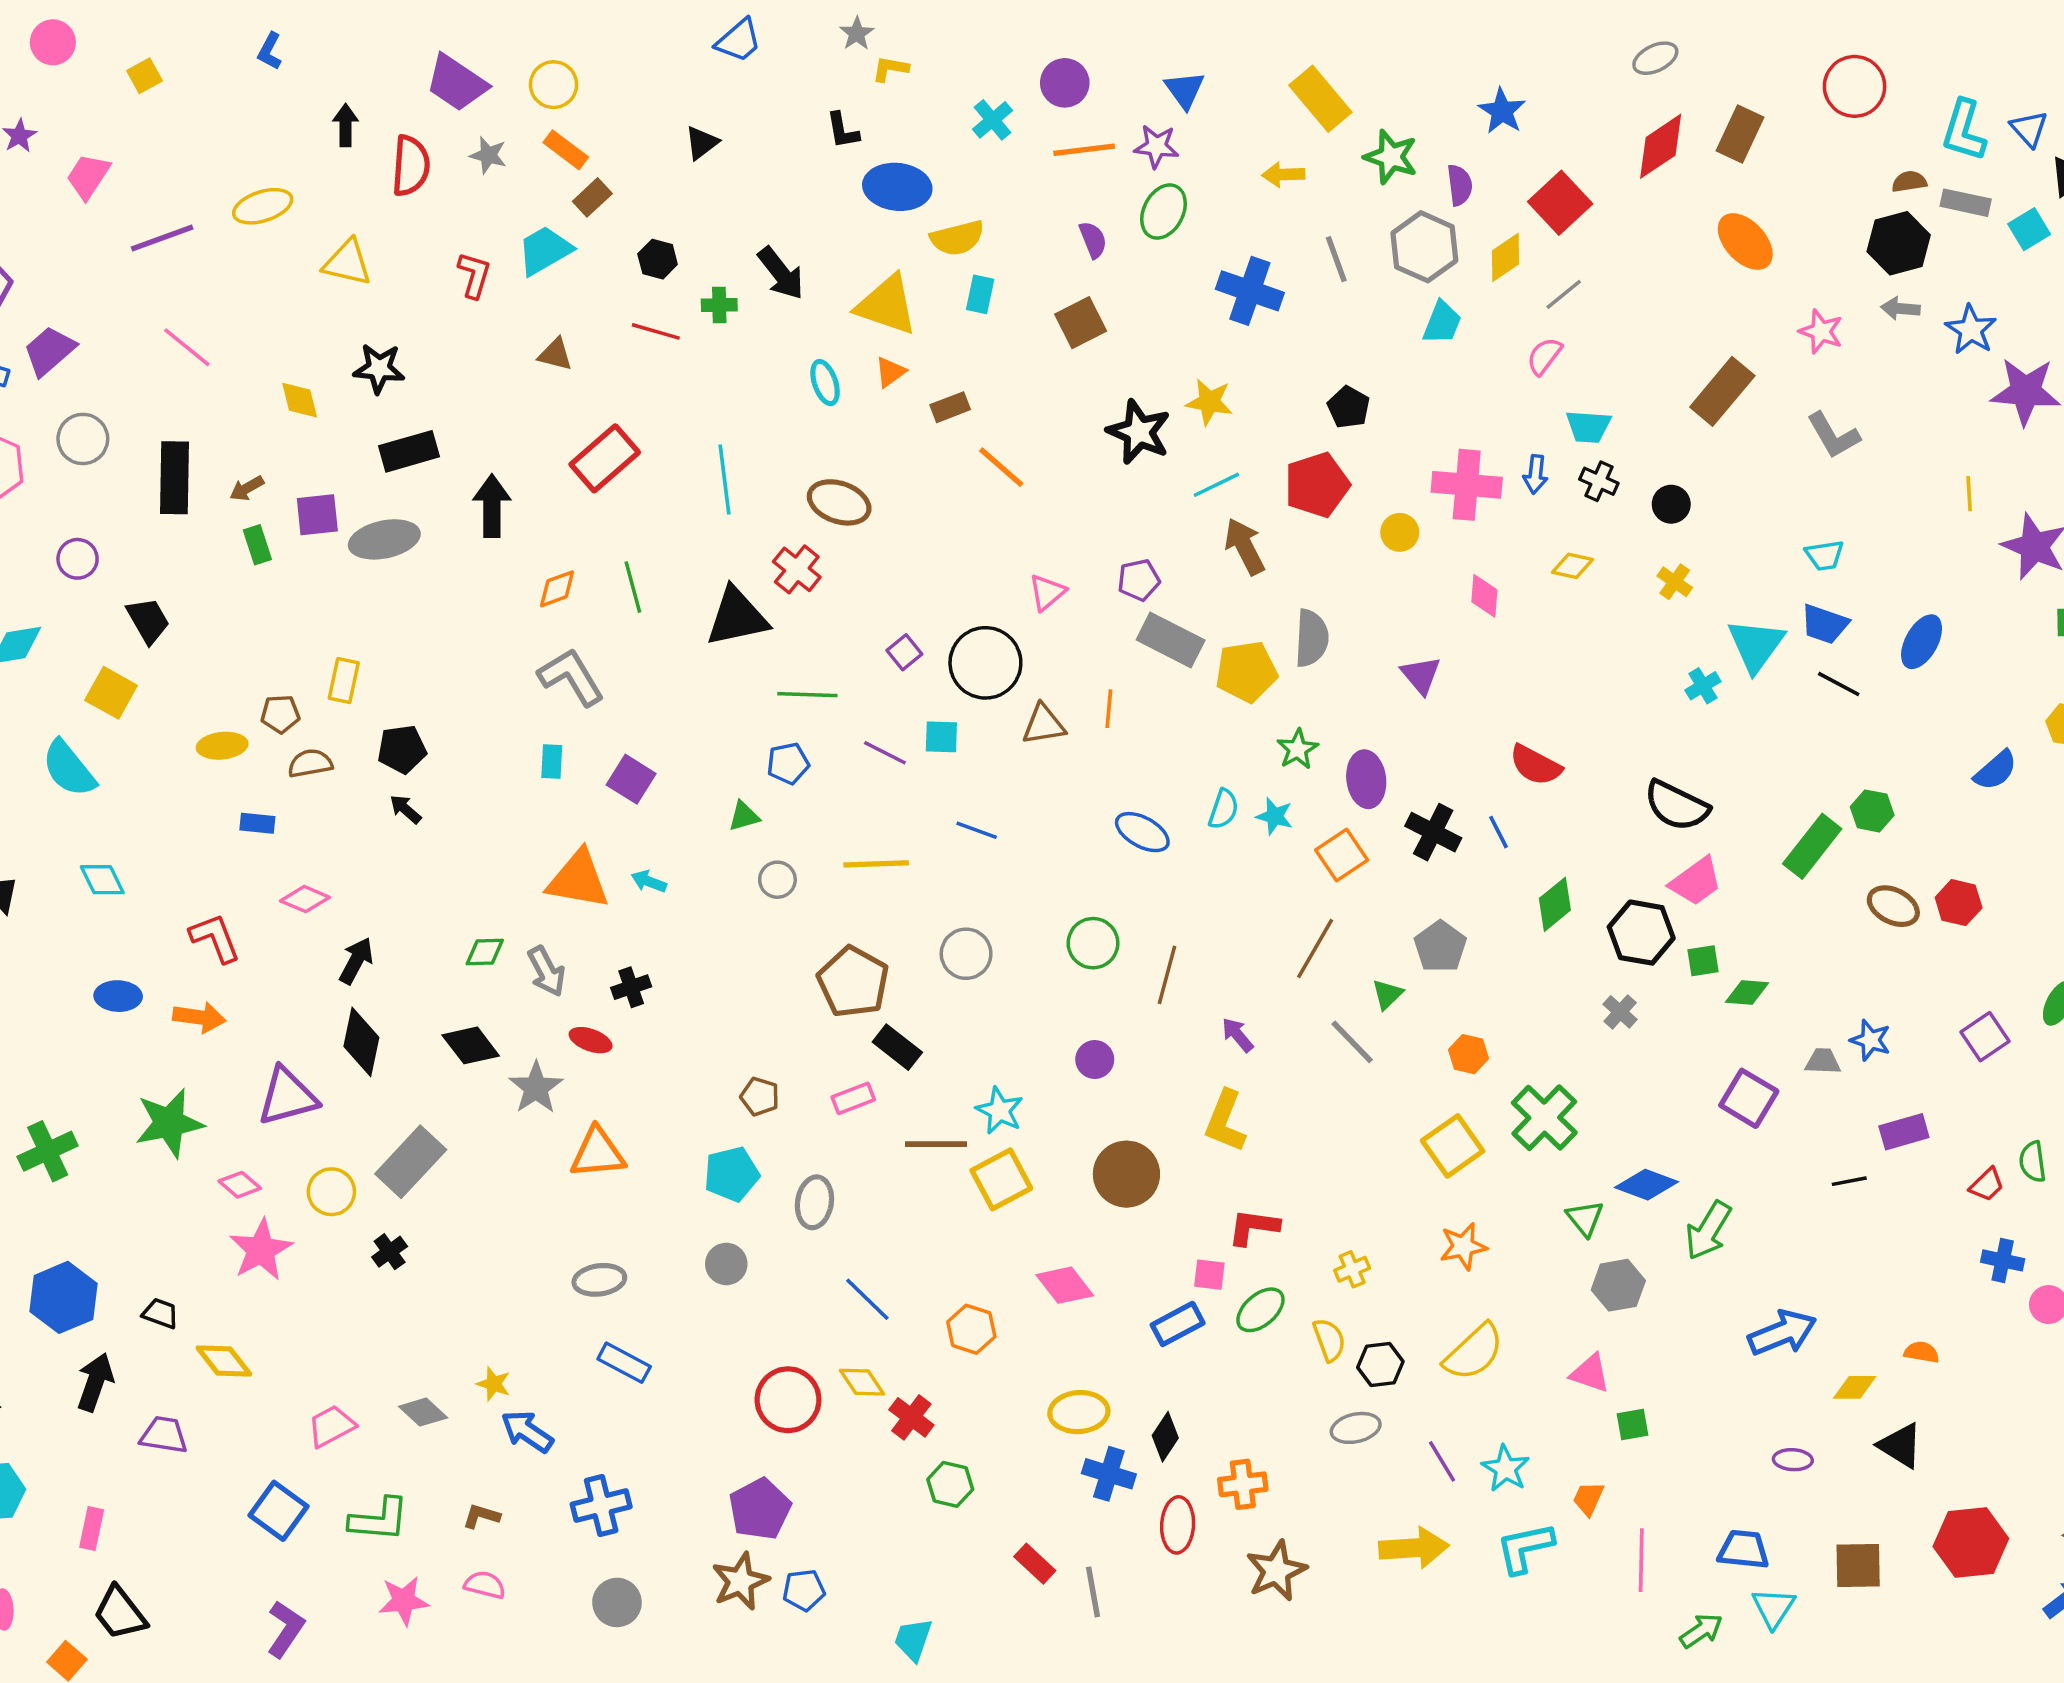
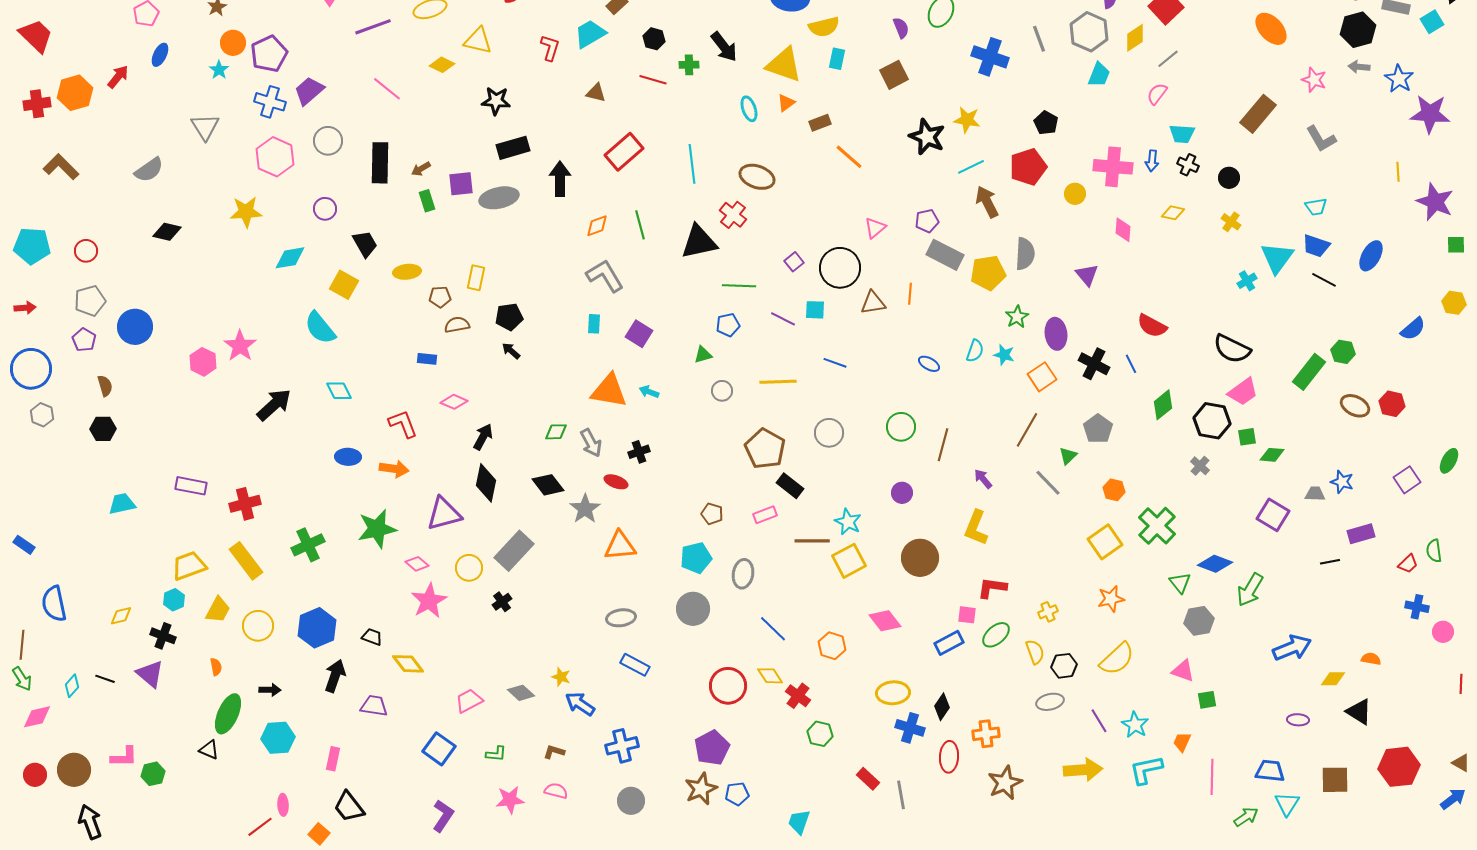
yellow diamond: (300, 400) -> (442, 65), moved, turned -50
yellow ellipse: (222, 746) -> (407, 272), moved
blue ellipse: (1142, 832) -> (929, 364), size x0.7
gray circle: (726, 1264) -> (693, 609), size x1.4
green L-shape: (379, 1520) -> (496, 754), size x0.6

